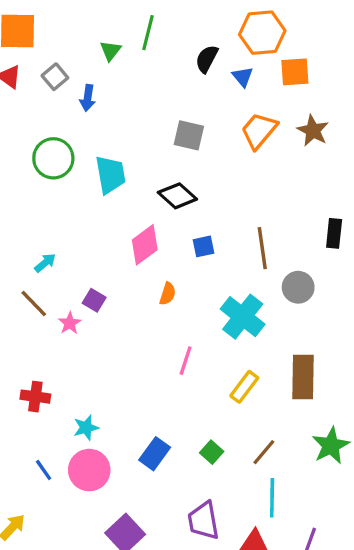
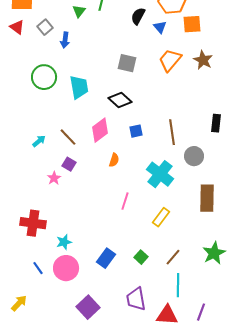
brown line: (34, 304) -> (68, 137), moved
brown rectangle: (303, 377) -> (207, 198), moved
red cross: (35, 397) -> (33, 223), size x1.4

